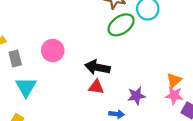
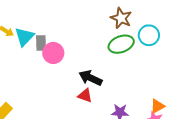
gray rectangle: (15, 59) -> (41, 43), moved
cyan triangle: (26, 87) -> (24, 37), moved

